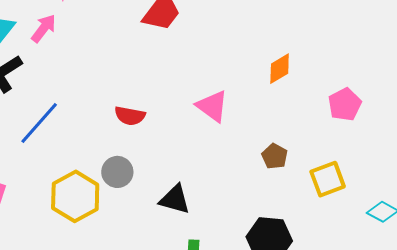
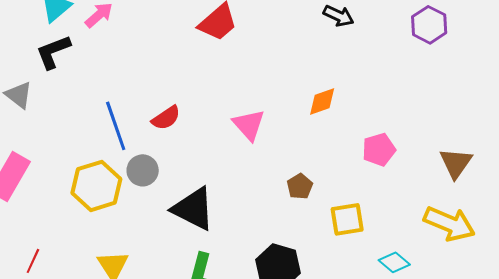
red semicircle: (130, 116) -> (166, 118), turned -56
blue line: (39, 123) -> (116, 126), moved, turned -72
black triangle: (175, 199) -> (193, 209), size x1.4

